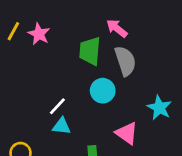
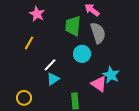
yellow line: (13, 31) -> (29, 43), moved
cyan star: (159, 108) -> (111, 75), moved
cyan triangle: (62, 126) -> (53, 79), turned -40

